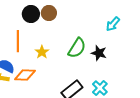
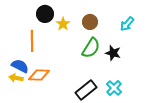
brown circle: (49, 13) -> (90, 22), moved
yellow star: (42, 52) -> (63, 24), moved

